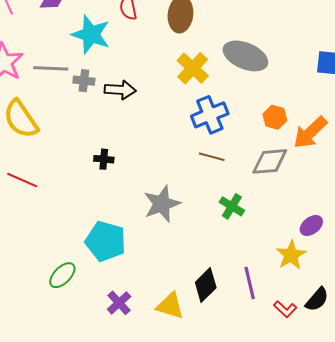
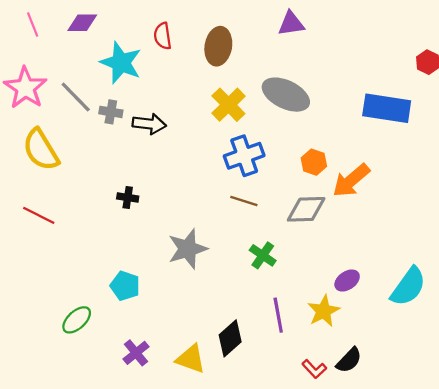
gray line: (51, 68) -> (76, 97), turned 40
cyan pentagon: (106, 241) -> (125, 286), size x0.7
purple line: (250, 283) -> (278, 315), moved

